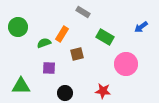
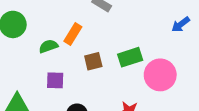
green rectangle: (105, 37) -> (130, 57), moved, turned -48

